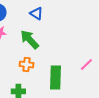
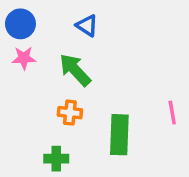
pink line: (86, 64) -> (172, 113), turned -56

